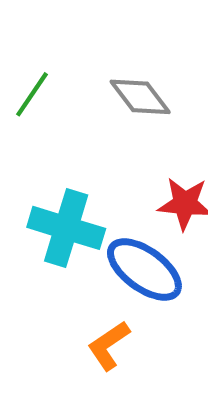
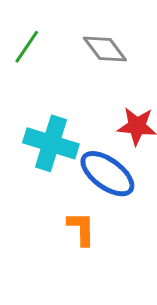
orange L-shape: (109, 346) -> (81, 228), turned 123

